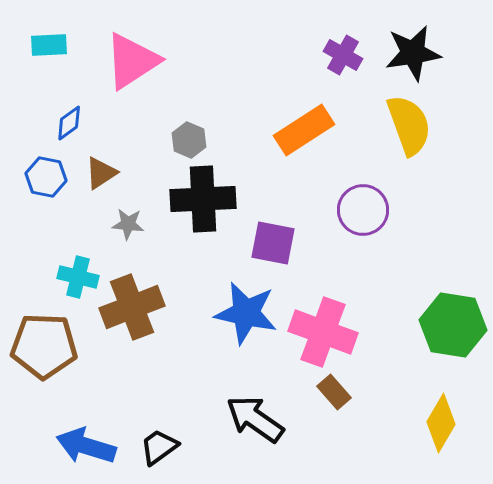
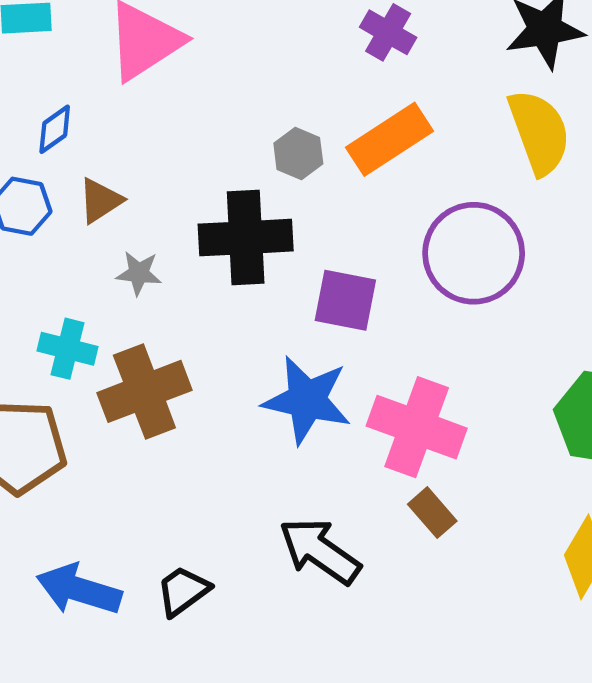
purple cross: (343, 55) -> (388, 32), moved
gray hexagon: (189, 140) -> (298, 153), moved
purple circle: (363, 210) -> (474, 253), size x1.4

